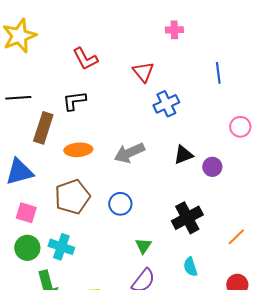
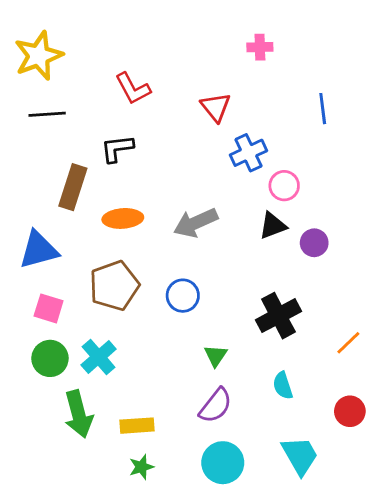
black line: (18, 98) -> (47, 114), moved
pink circle: (240, 127) -> (284, 186), moved
cyan cross: (61, 247) -> (99, 357), turned 30

